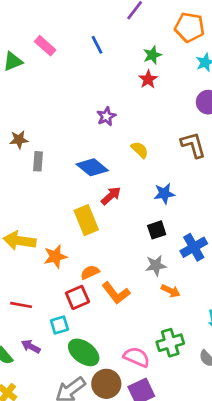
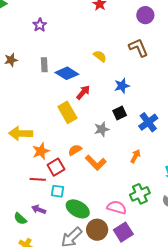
purple star: (106, 116) -> (40, 25), moved
gray rectangle: (38, 161) -> (44, 65), moved
orange star: (55, 257) -> (41, 151), moved
gray star: (156, 265) -> (102, 129), moved
orange arrow: (171, 291) -> (135, 156), turned -80
red square: (77, 297) -> (56, 167), moved
red line: (21, 305) -> (38, 179), moved
cyan square: (59, 325) -> (58, 191), turned 32

